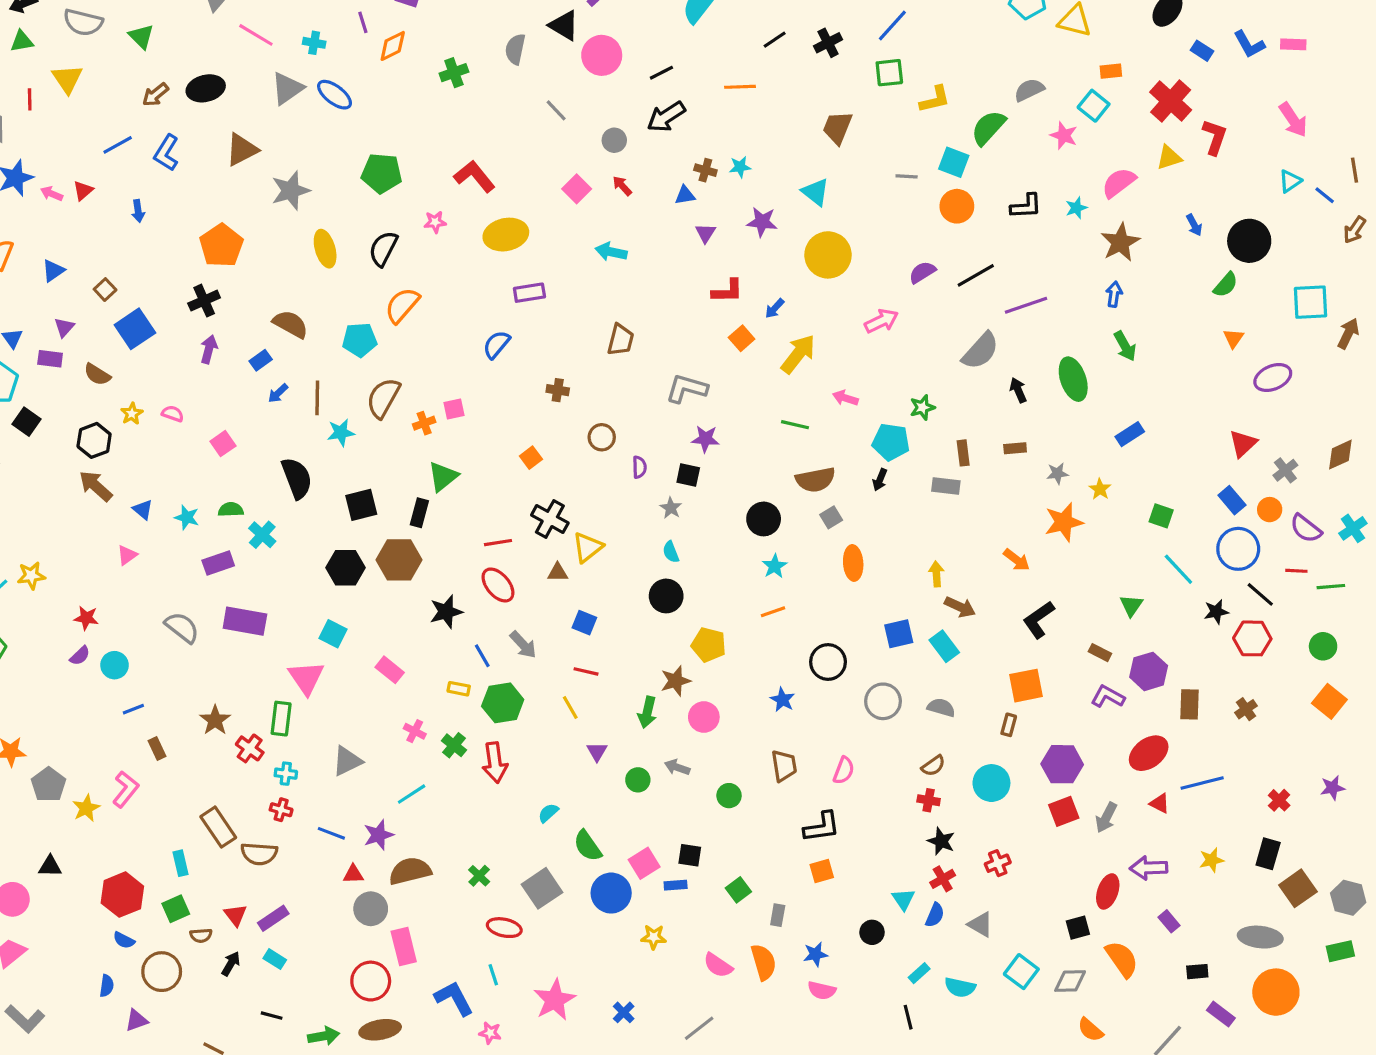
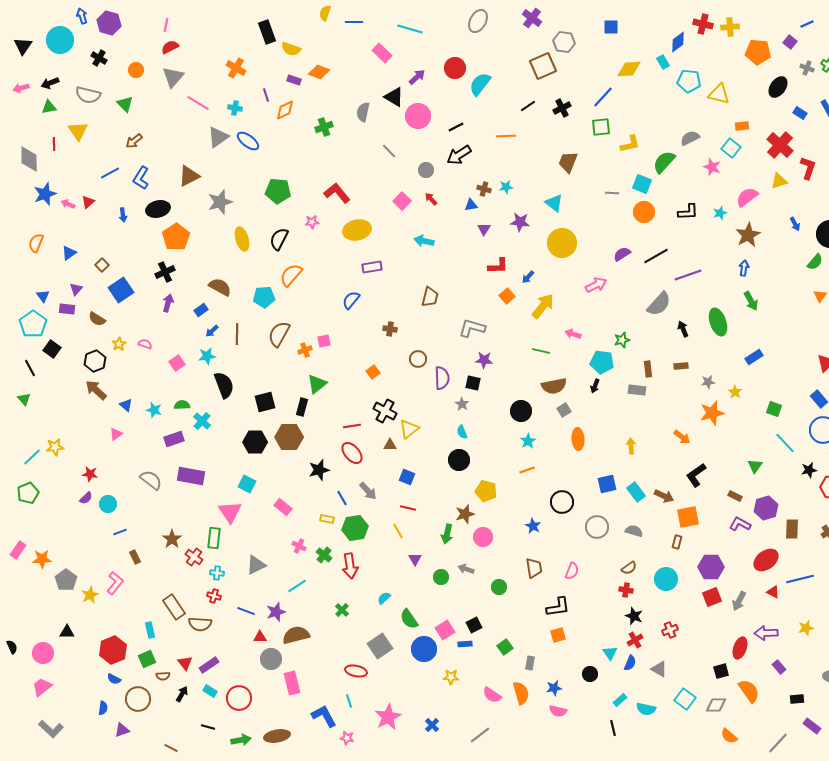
black ellipse: (206, 88) -> (158, 209), moved
cyan star: (341, 433) -> (207, 356), moved
purple semicircle: (639, 467) -> (442, 378), size x1.6
brown arrow: (960, 607) -> (664, 496), moved
black square: (690, 855) -> (474, 625), turned -35
green cross: (479, 876) -> (342, 610), moved
red circle: (371, 981) -> (239, 698), moved

